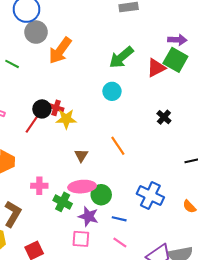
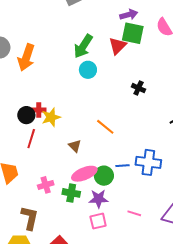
cyan circle: (112, 91) -> (88, 70), moved
red line: (32, 124) -> (31, 139), moved
blue line: (119, 219) -> (123, 166), moved

